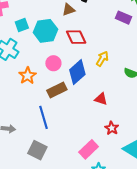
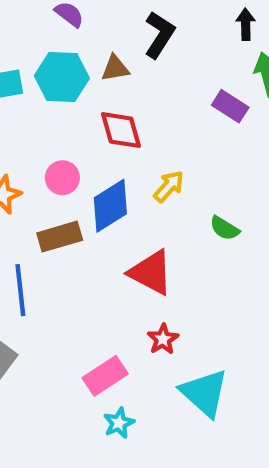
cyan hexagon: (45, 31) -> (62, 77), moved
red triangle: (101, 99) -> (151, 273), size x1.6

